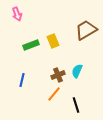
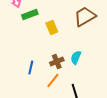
green rectangle: (31, 45) -> (30, 14), moved
blue line: (22, 80) -> (31, 67), moved

